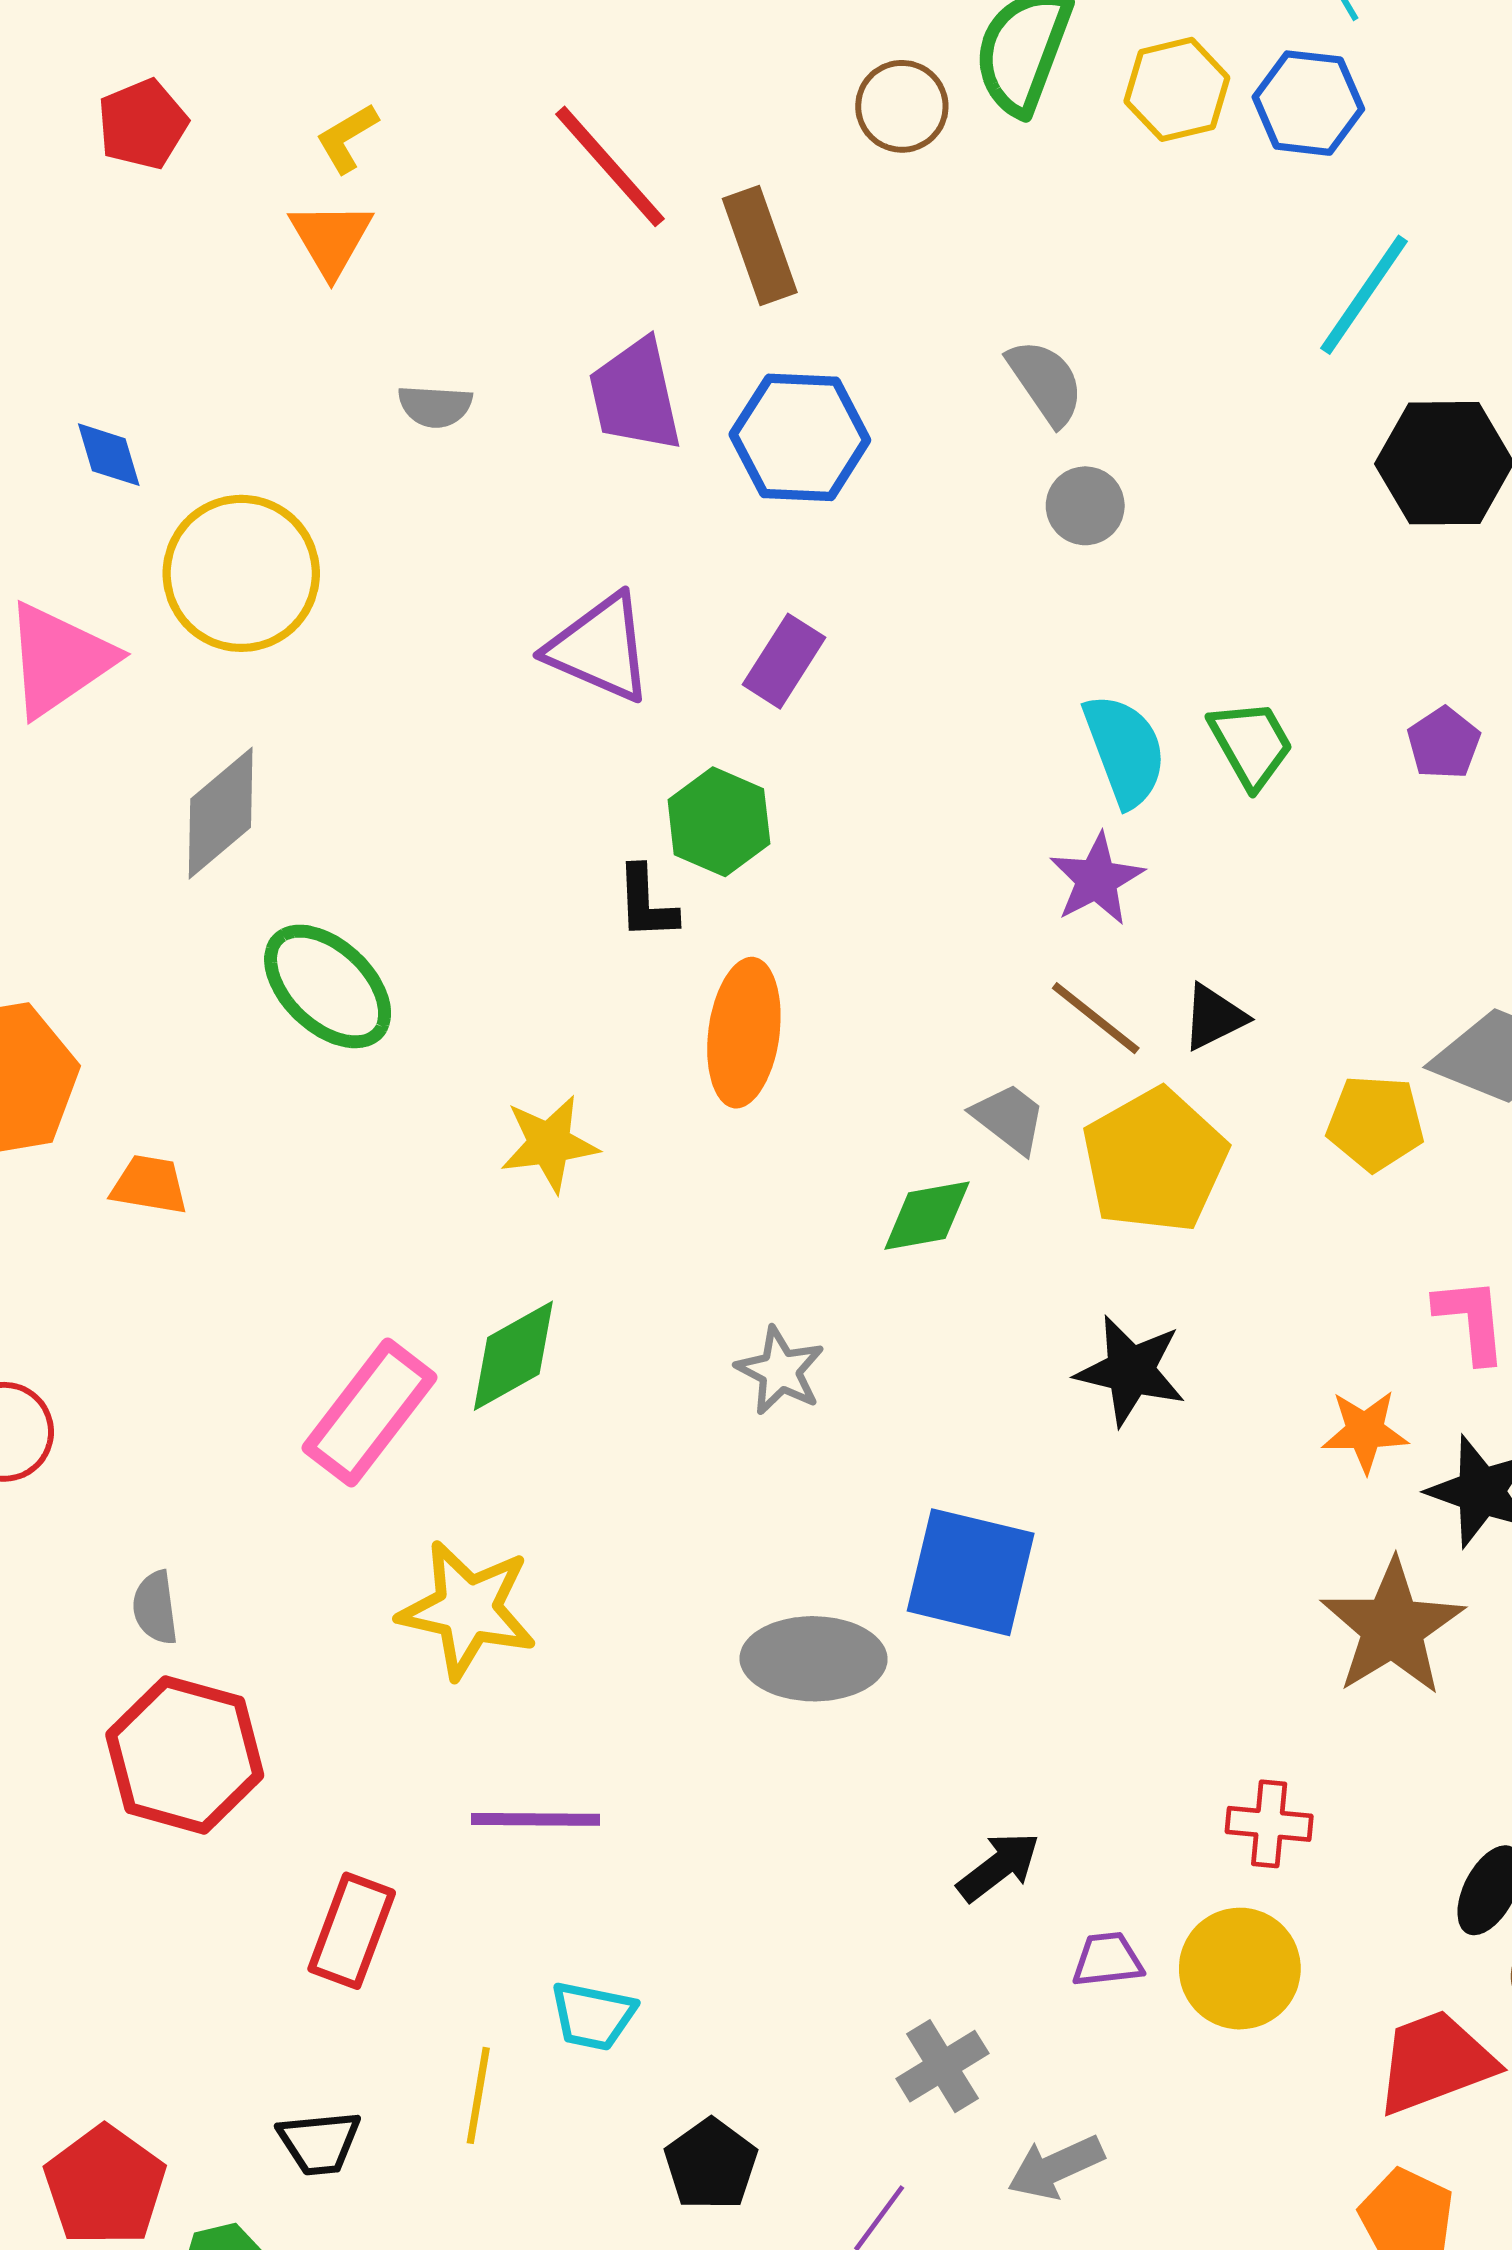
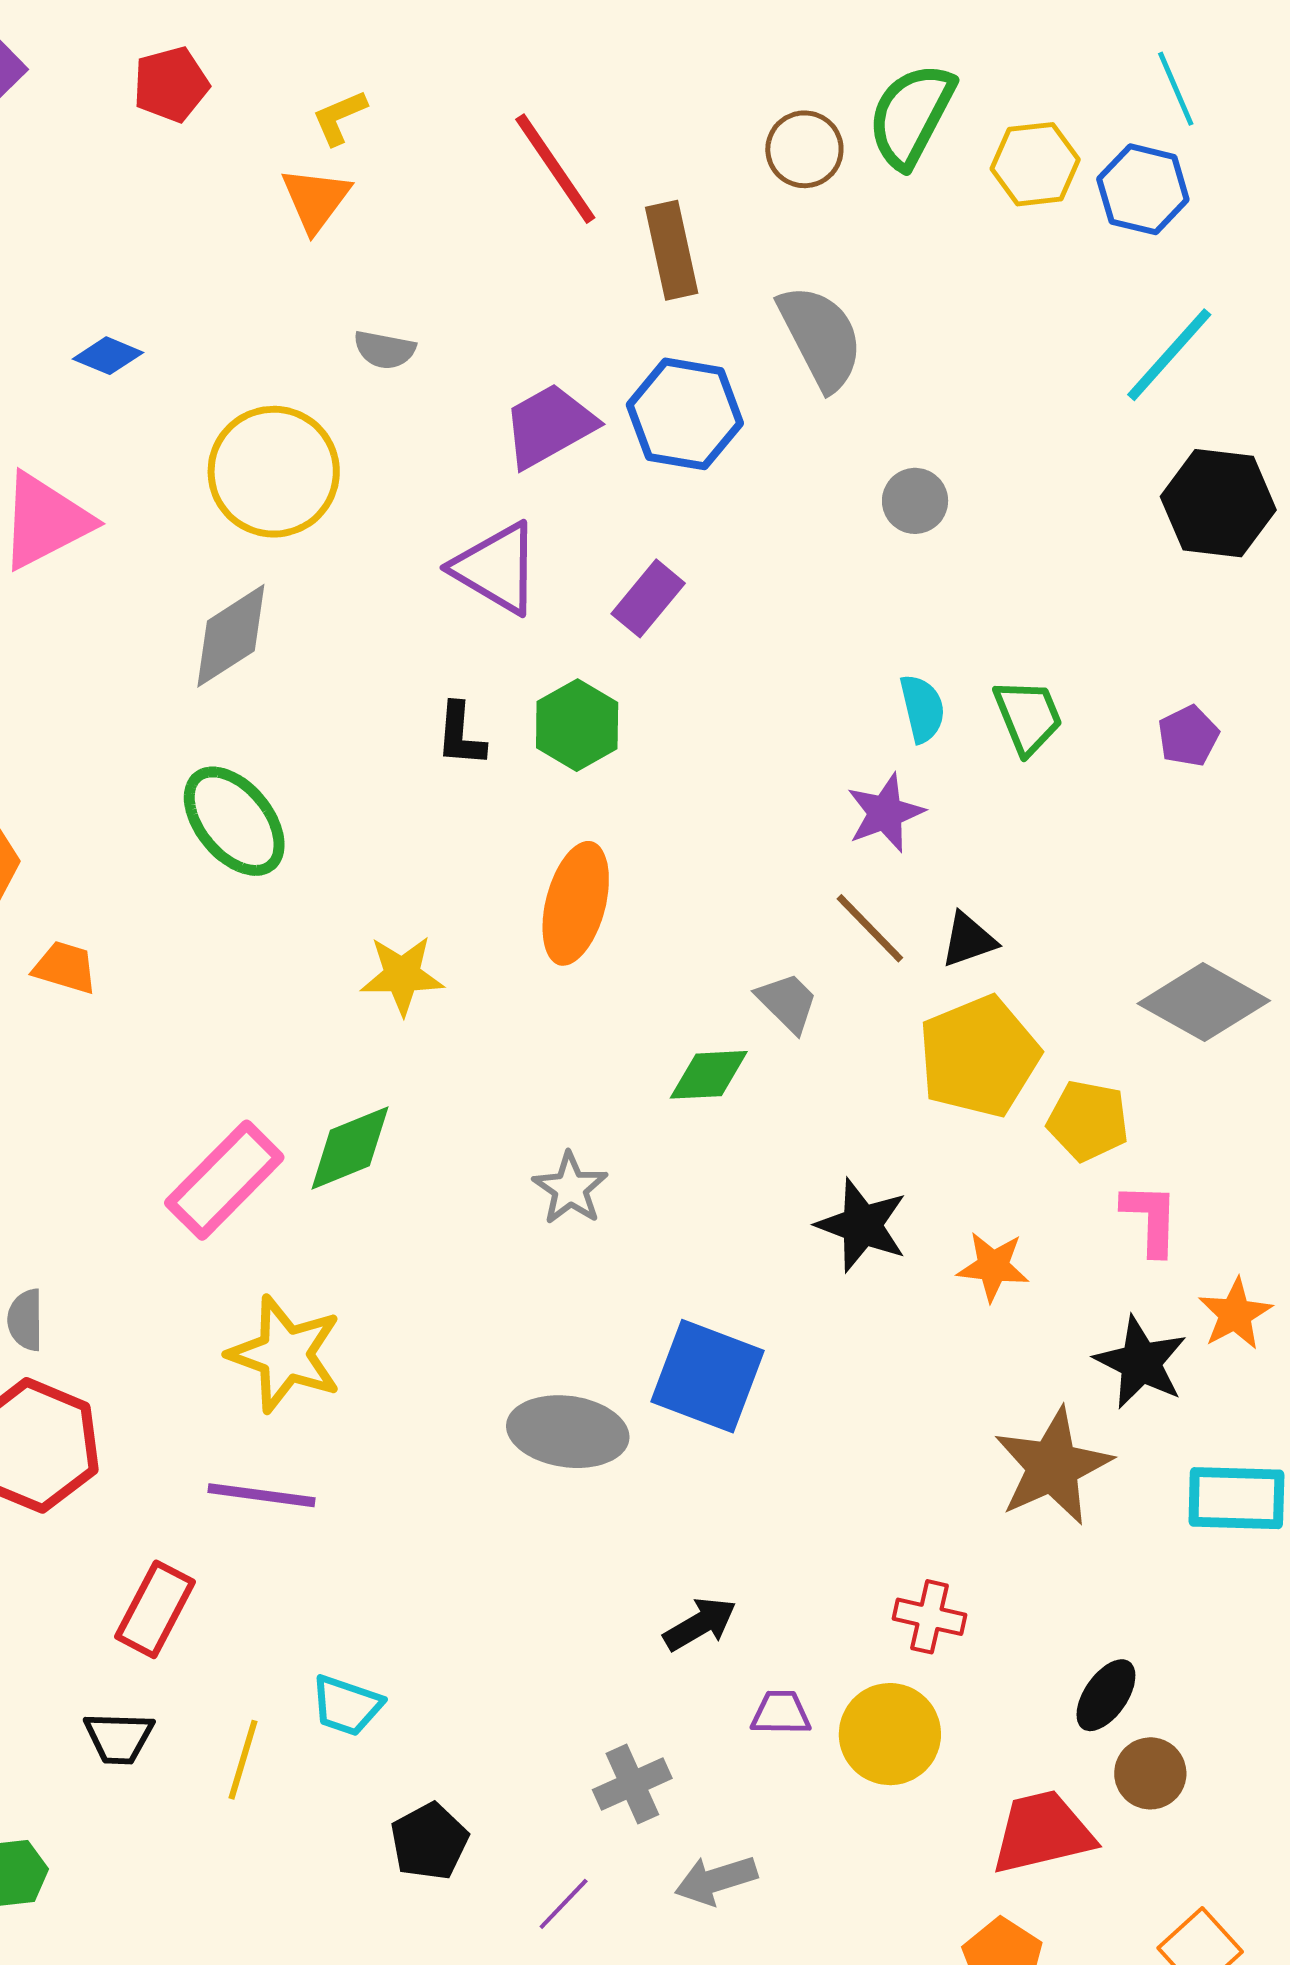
gray semicircle: (1046, 382) -> (821, 337), moved, size x1.4
purple trapezoid: (635, 395) -> (549, 426), moved, turned 66
blue diamond: (109, 455) -> (108, 356), turned -58
yellow circle: (241, 573) -> (274, 472), moved
cyan semicircle: (1125, 750) -> (922, 708), size x0.7
gray diamond: (221, 813) -> (231, 636), moved
black L-shape: (646, 903) -> (461, 735), moved
yellow pentagon: (1375, 1123) -> (1088, 1121), moved
yellow pentagon: (1155, 1161) -> (979, 1057), moved
orange star: (1365, 1431) -> (993, 1266), moved
purple line: (535, 1819) -> (261, 1495), moved
black trapezoid: (319, 2143) -> (119, 1738), moved

